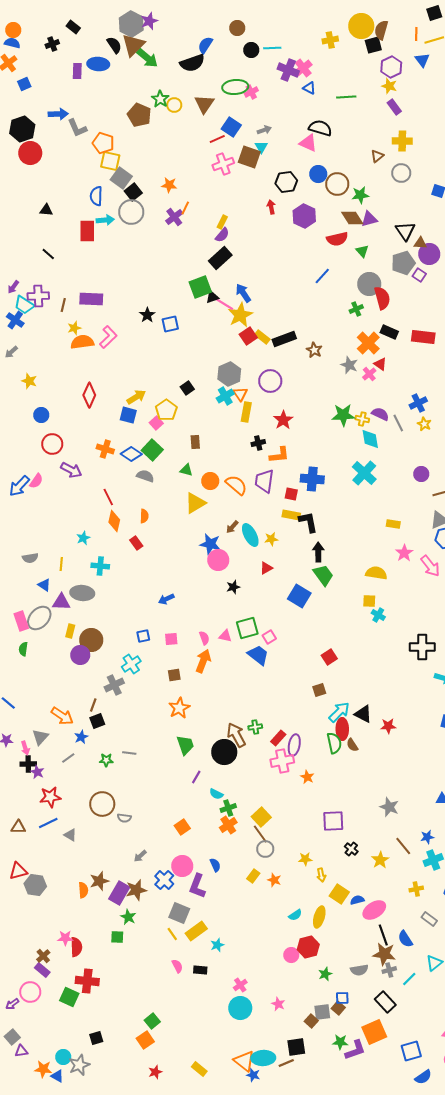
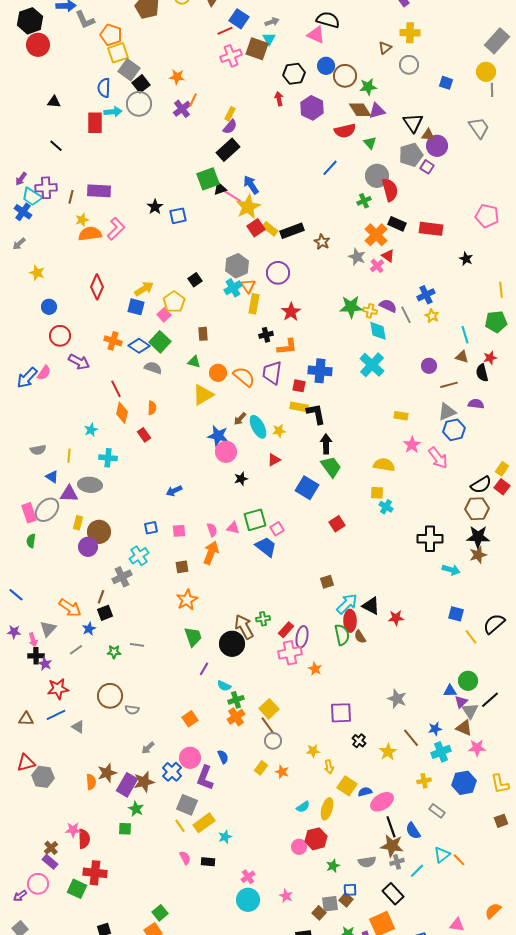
yellow square: (110, 161) -> (118, 53), turned -30
red square: (329, 657) -> (337, 524), moved

